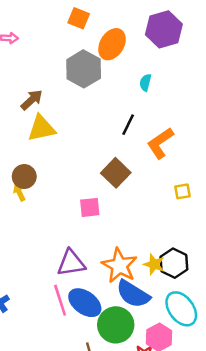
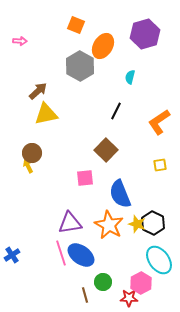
orange L-shape: (160, 143) -> (159, 122), moved
blue semicircle: (133, 294) -> (120, 194), moved, turned 36
green circle: (116, 325) -> (103, 282), moved, size x0.6

